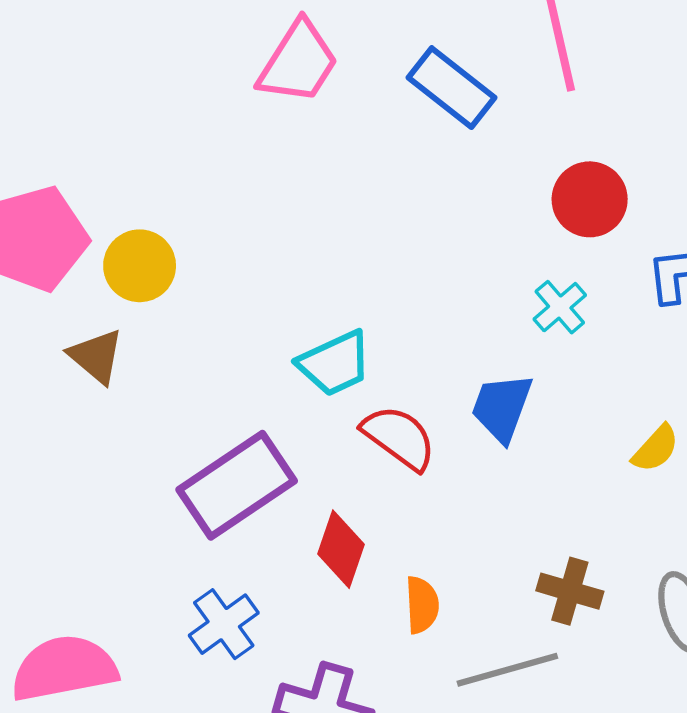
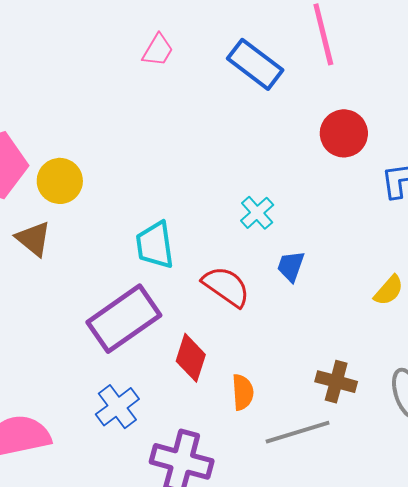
pink trapezoid: (298, 62) -> (158, 50), size x0.6
cyan cross: (560, 307) -> (257, 213), moved
cyan trapezoid: (335, 363) -> (155, 245), moved, turned 108
blue trapezoid: (502, 407) -> (291, 266), size x0.7

